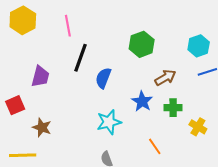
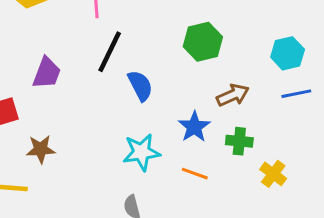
blue semicircle: (103, 78) -> (140, 86), turned 125
brown star: (42, 127) -> (41, 149), turned -30
orange line: (155, 146) -> (195, 174), moved, turned -42

